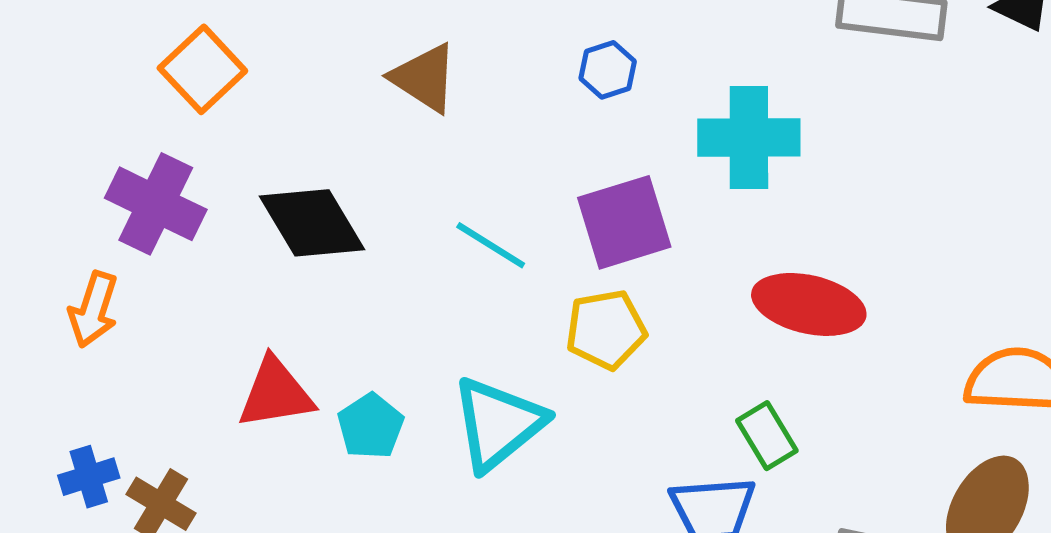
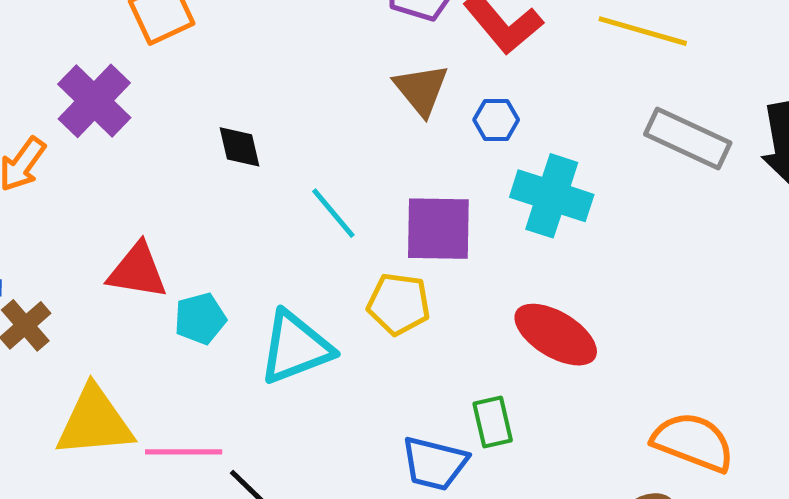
blue hexagon: (608, 70) -> (496, 120), moved
brown triangle: (424, 78) -> (421, 89), moved
black diamond: (312, 223) -> (240, 147), moved, size x0.6

